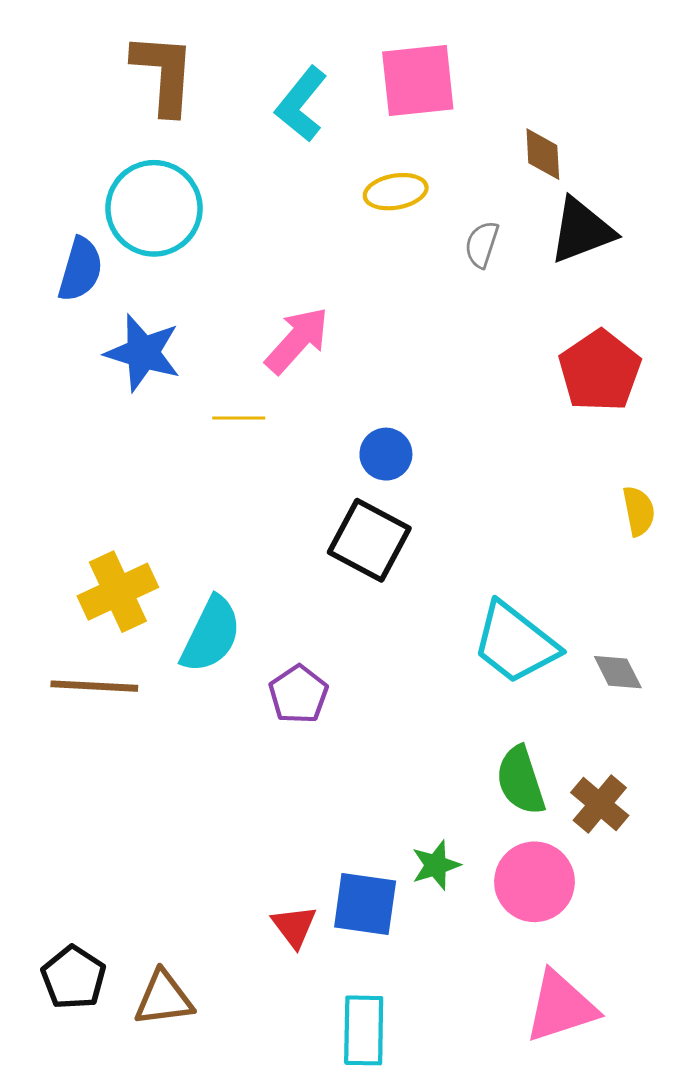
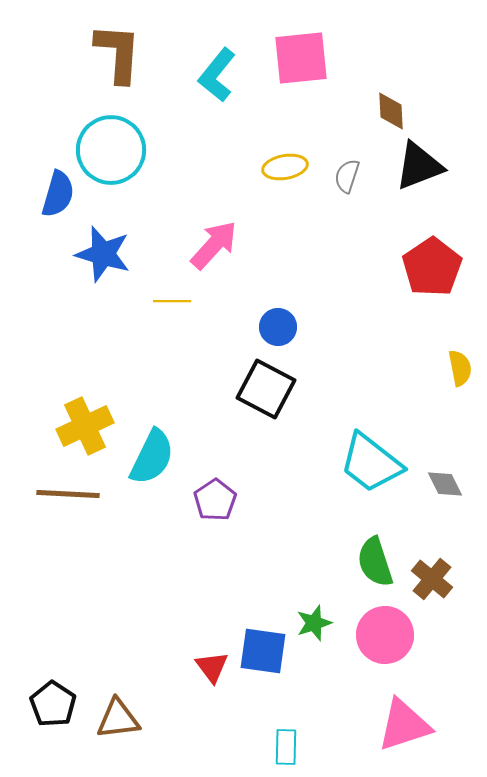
yellow ellipse: (396, 192) -> (285, 167), moved
cyan rectangle: (364, 1030) -> (286, 747), moved, size x0.7

